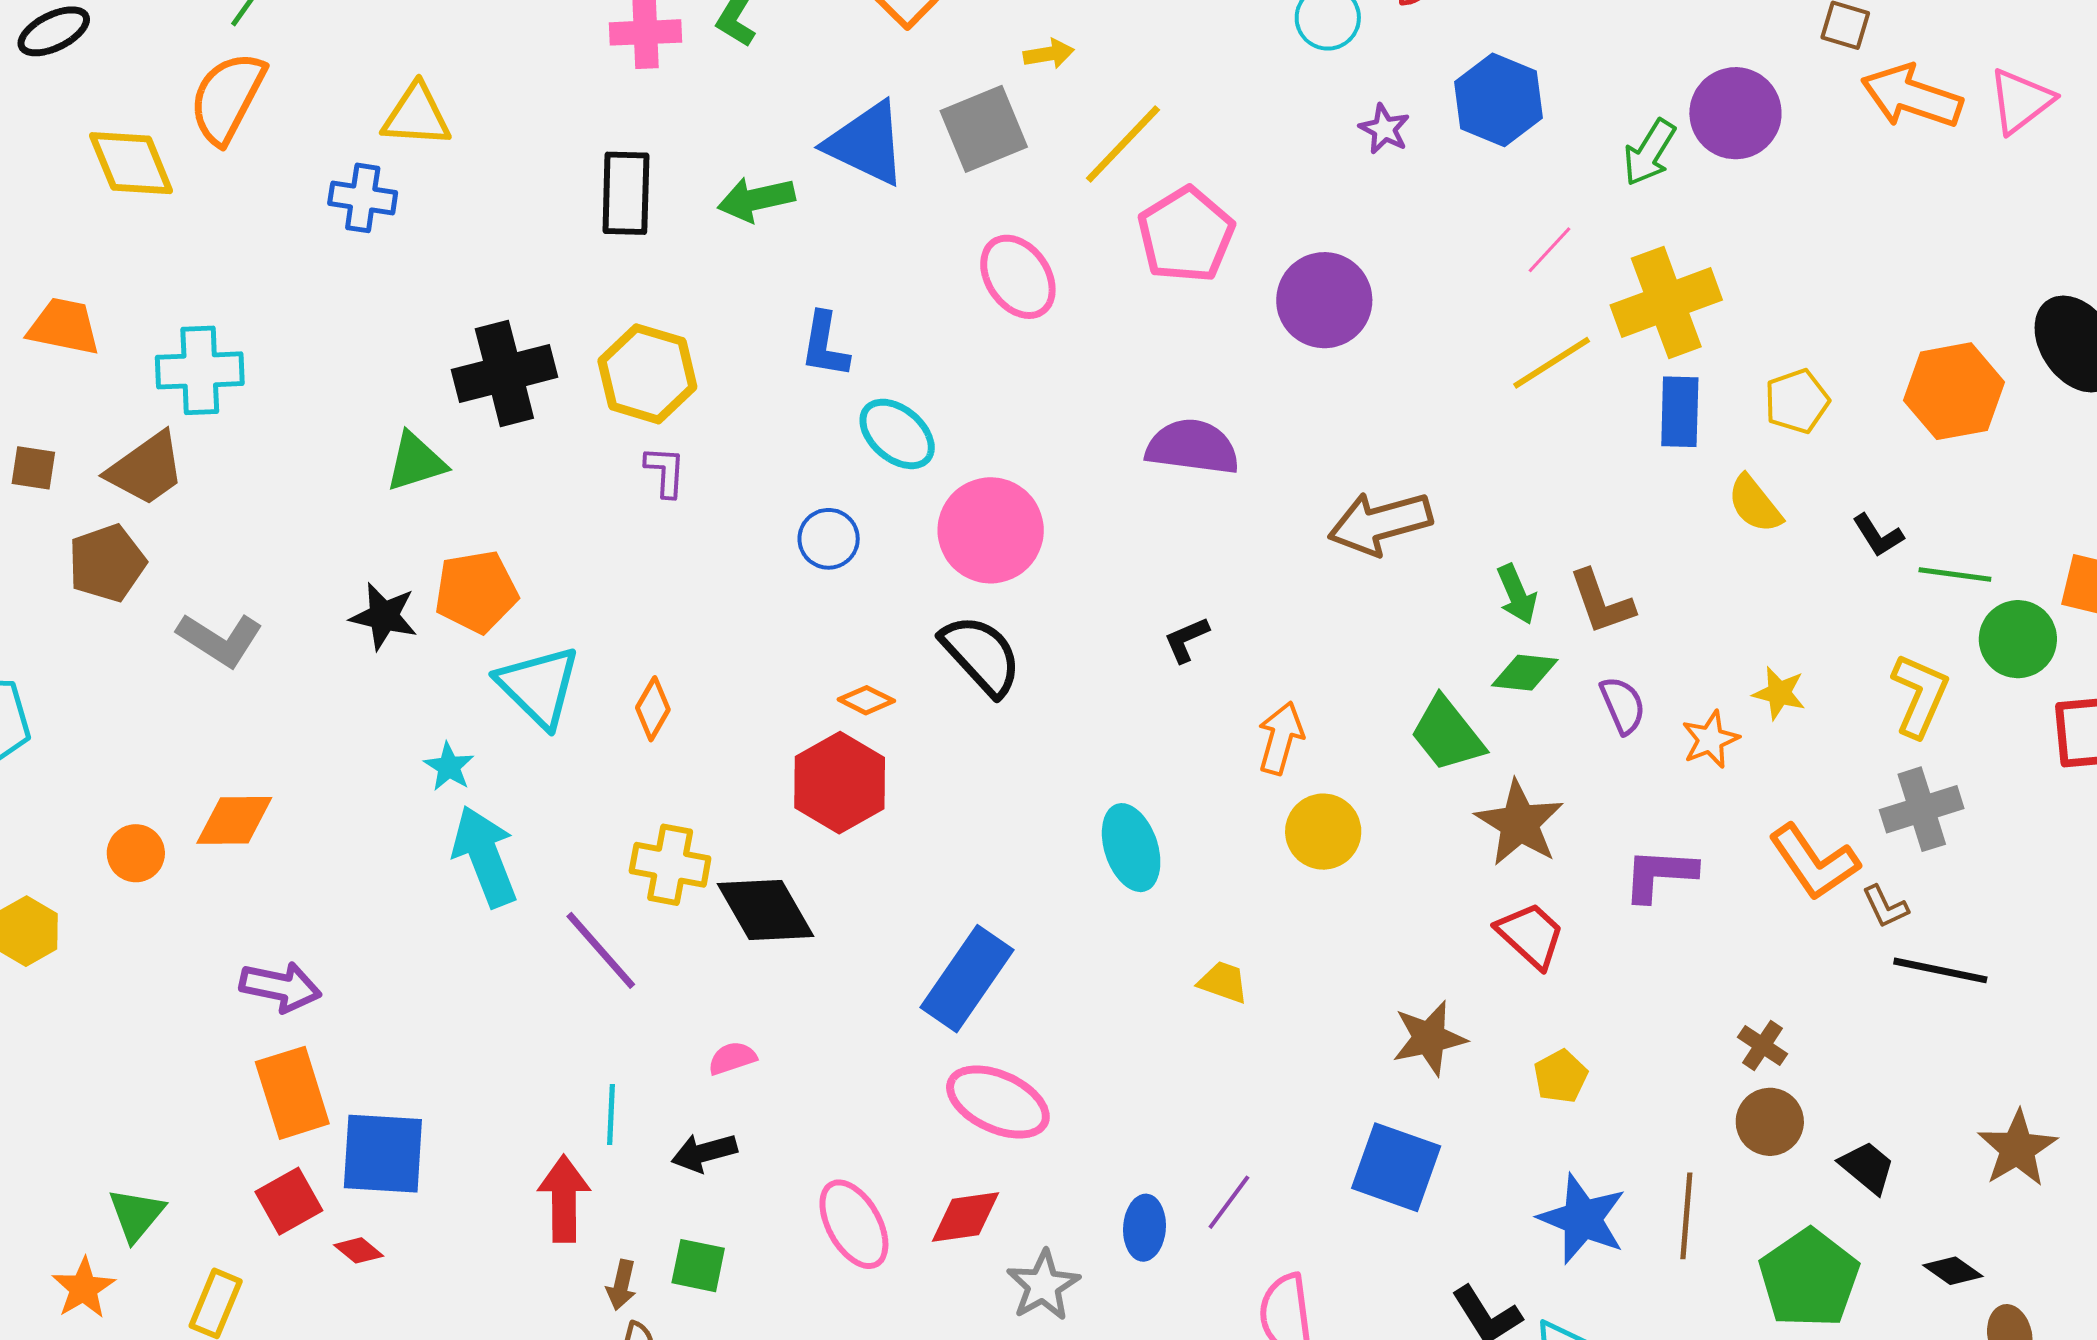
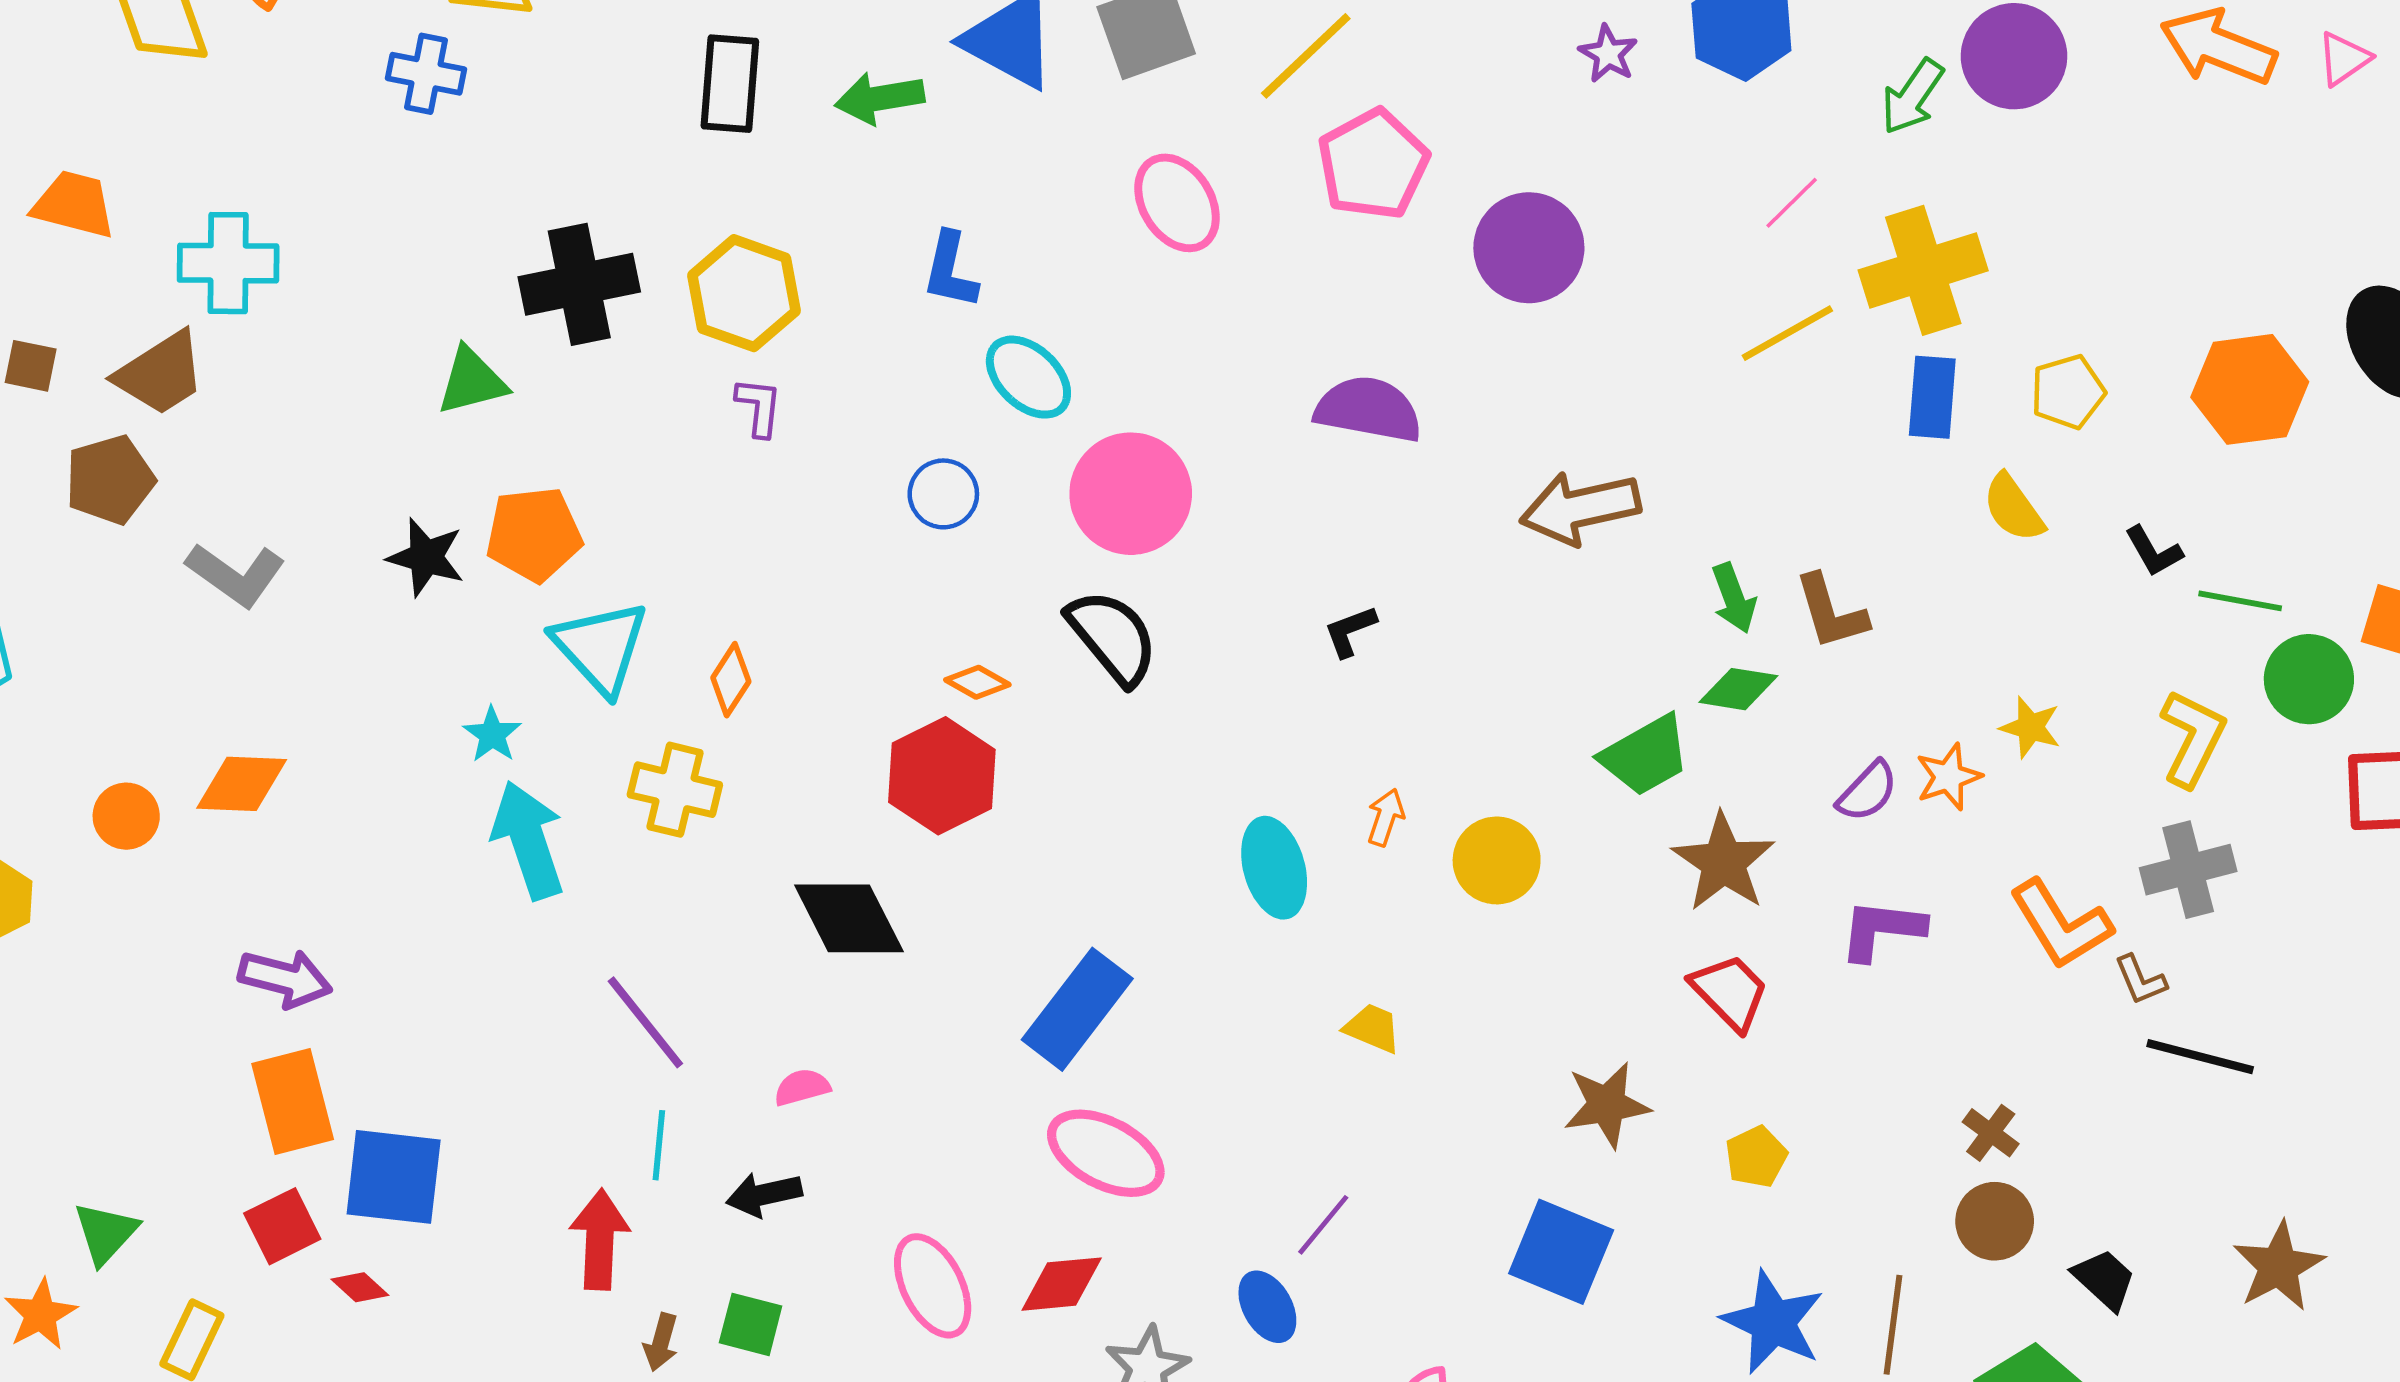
pink triangle: (2021, 101) -> (2344, 59), size x0.7
purple semicircle: (1623, 705) -> (1868, 791), moved, turned 64
green trapezoid: (1447, 734) -> (1645, 755), turned -84
orange arrow: (1281, 738) -> (1386, 817), moved, size x0.7
yellow cross: (670, 865) -> (675, 790), moved
purple line: (601, 950) -> (645, 1022), moved
purple line: (1229, 1202) -> (1323, 1225), moved
blue ellipse: (1144, 1228) -> (1267, 1307), turned -36

